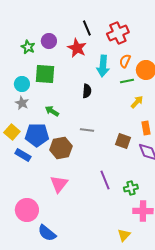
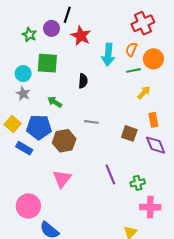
black line: (87, 28) -> (67, 15), moved, turned 42
red cross: (118, 33) -> (143, 23), moved
black semicircle: (87, 91) -> (83, 81), moved

